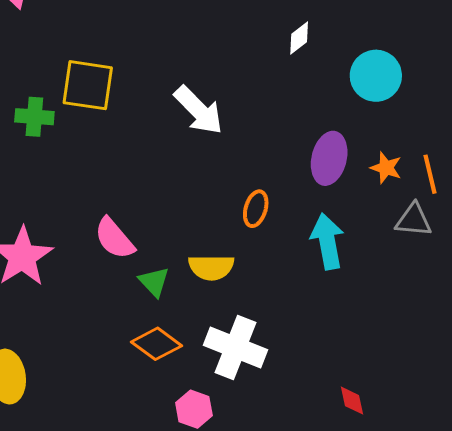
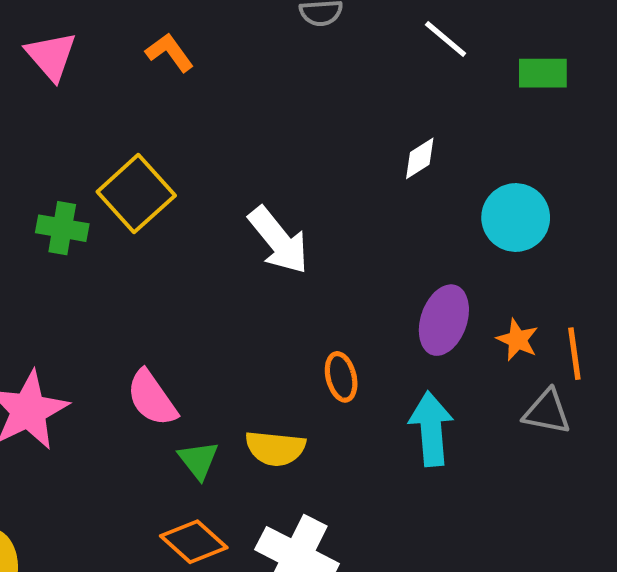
yellow square: (88, 85) -> (136, 194), turned 34
orange ellipse: (256, 209) -> (341, 377), turned -36

